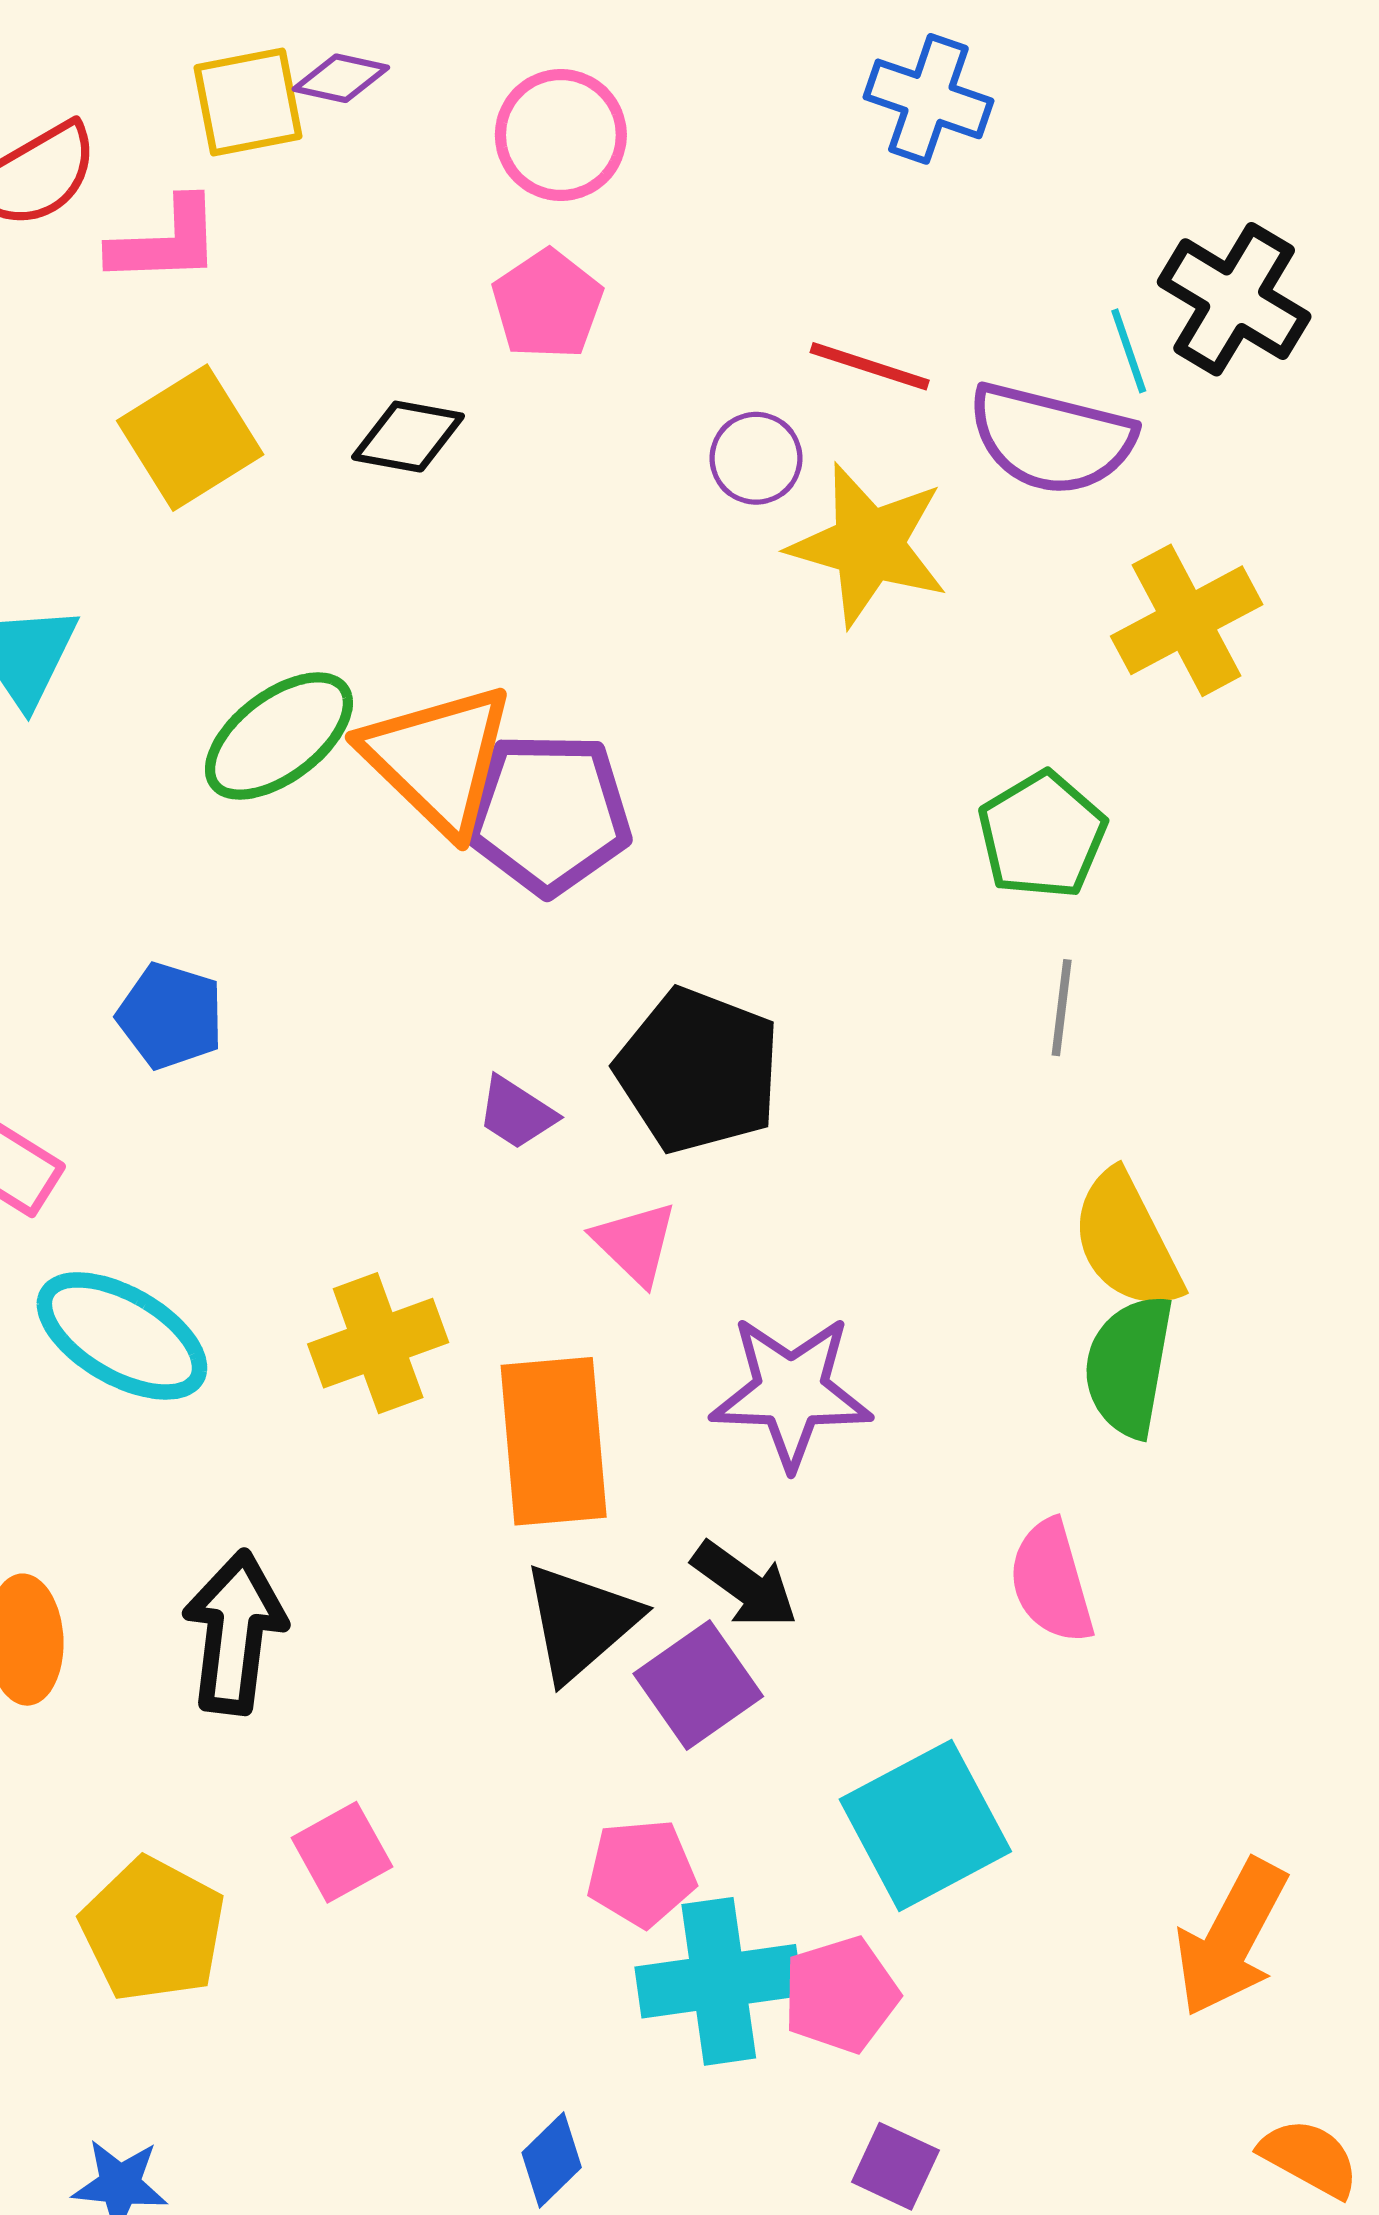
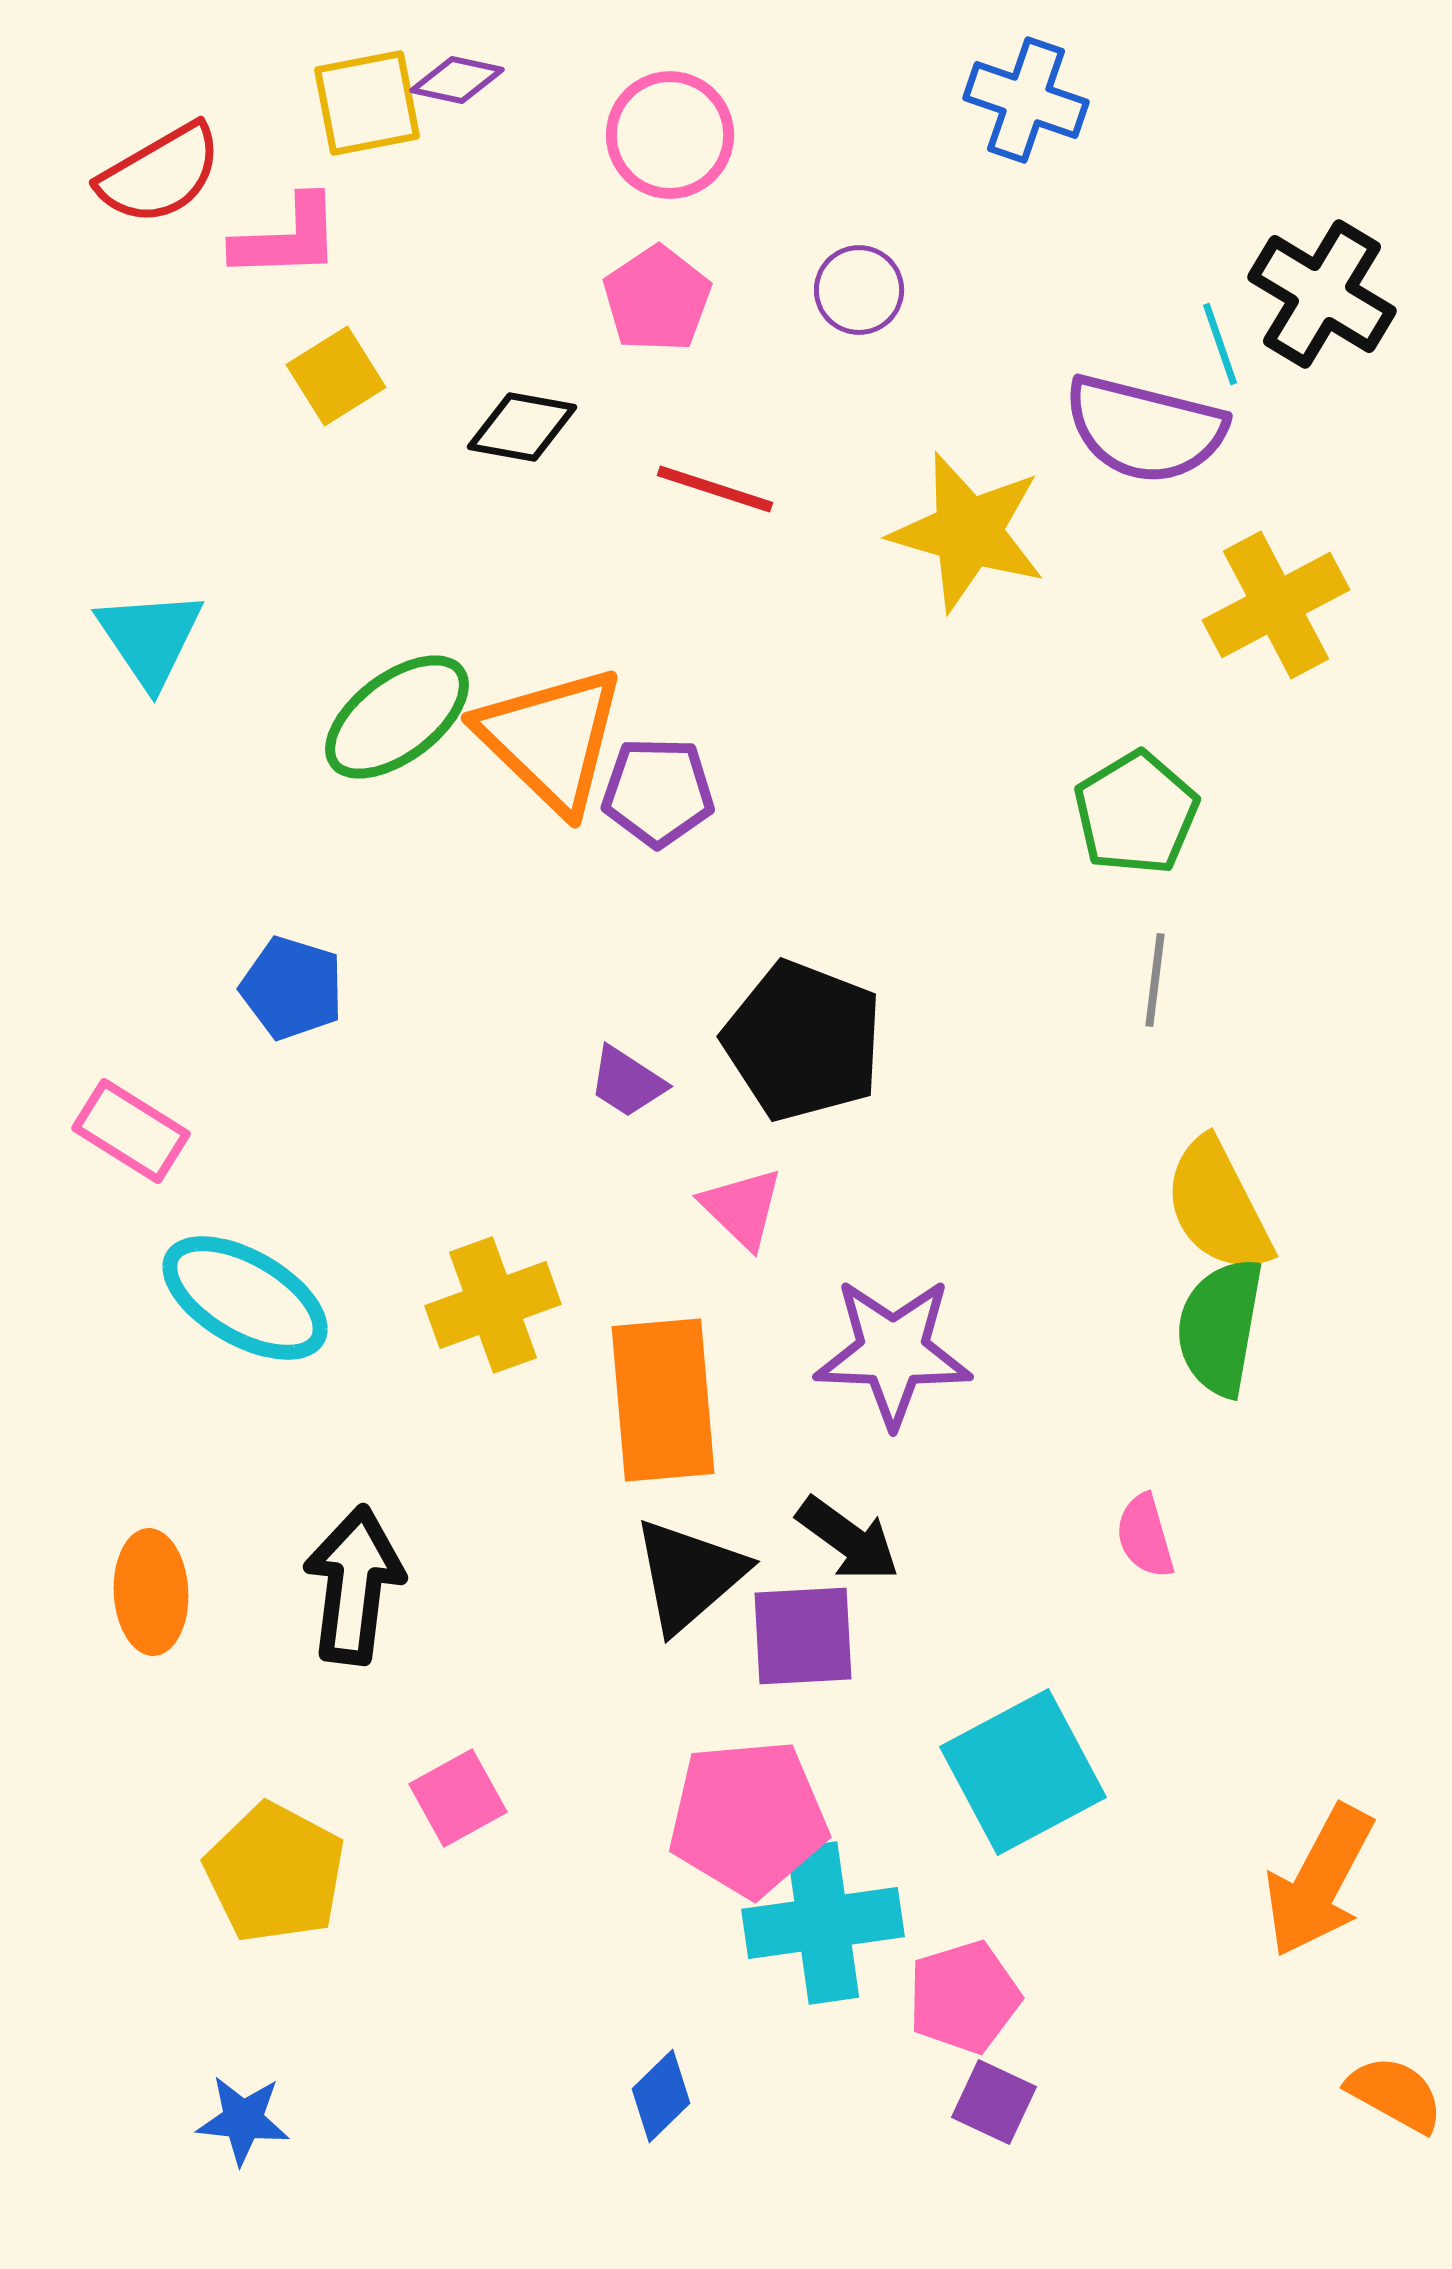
red line: (870, 366) -> (715, 489), moved
yellow square: (190, 438) -> (336, 376), moved, size x0.7
purple circle: (756, 458) -> (859, 290), moved
purple pentagon: (548, 813) -> (658, 792), size x0.7
pink semicircle: (1051, 1582) -> (1145, 1536), size x0.7
purple square: (698, 1685) -> (803, 1636), turned 32
pink pentagon: (641, 1873) -> (748, 1818), size x1.5
pink pentagon: (841, 1995) -> (964, 1997), moved

